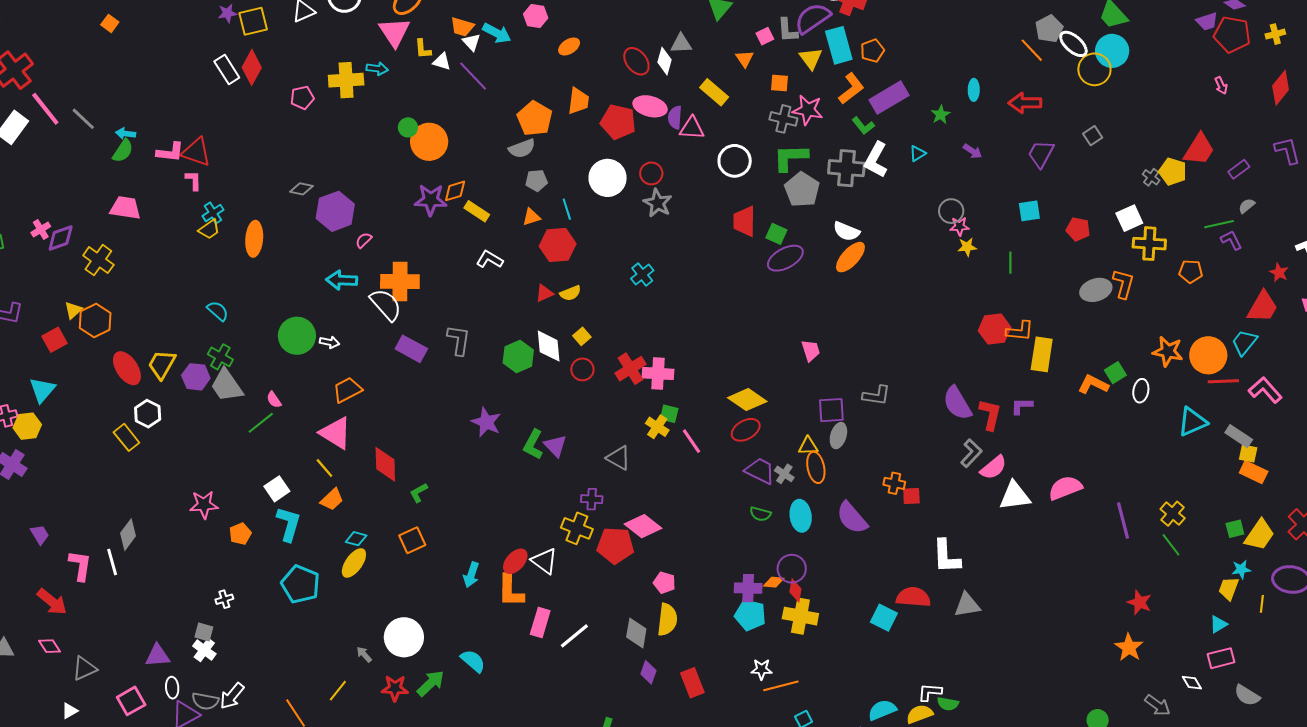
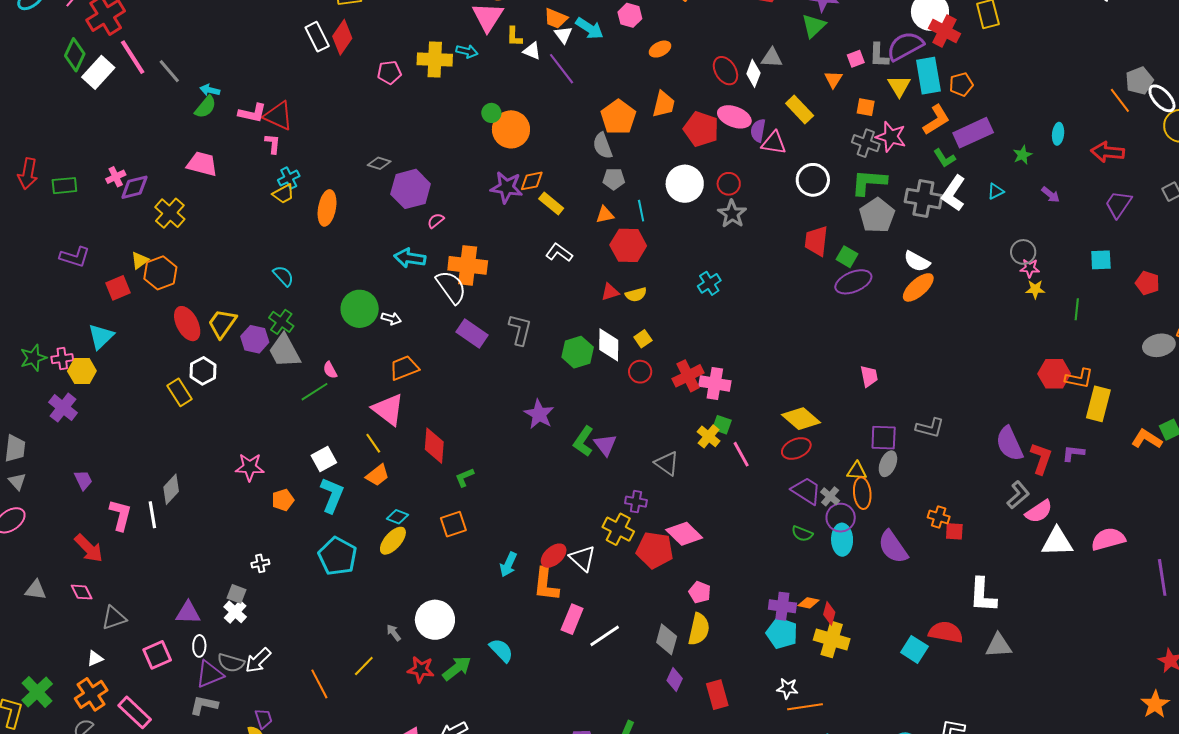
gray semicircle: (522, 149) -> (603, 146), turned 84
purple circle: (792, 569) -> (841, 518), moved

